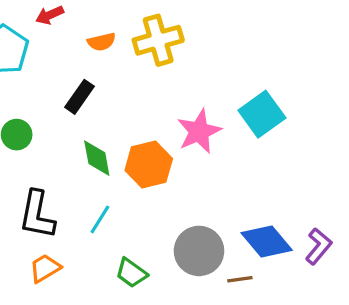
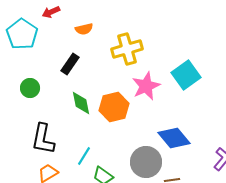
yellow cross: (158, 40) -> (127, 49), moved
cyan line: (100, 219) -> (84, 156), moved
blue diamond: (267, 242) -> (174, 138), moved

